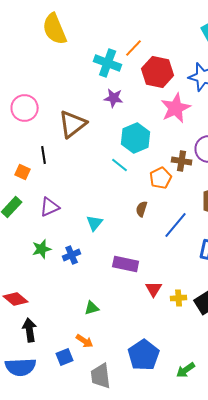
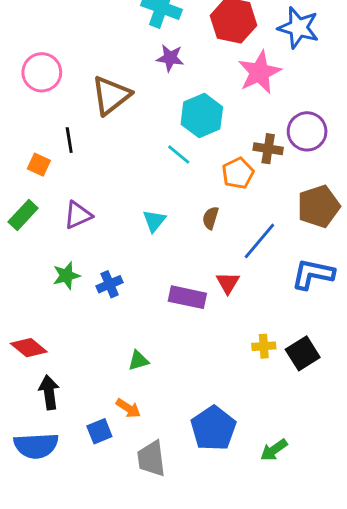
cyan triangle: (95, 223) -> (154, 221), moved
red triangle: (154, 289) -> (228, 283), moved

